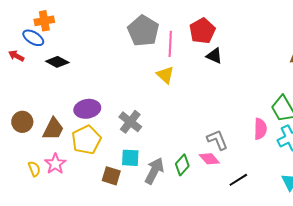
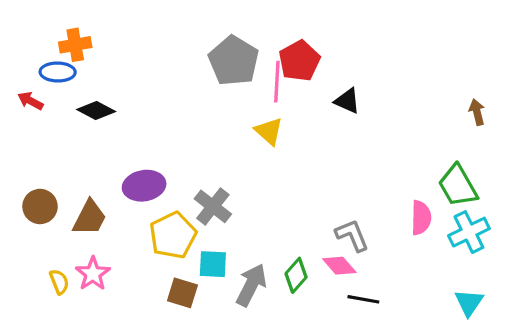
red pentagon: (202, 31) -> (299, 61), moved
blue ellipse: (33, 38) -> (58, 72), turned -30
yellow pentagon: (86, 140) -> (173, 235), moved
black line: (238, 180) -> (363, 299), moved, turned 42

